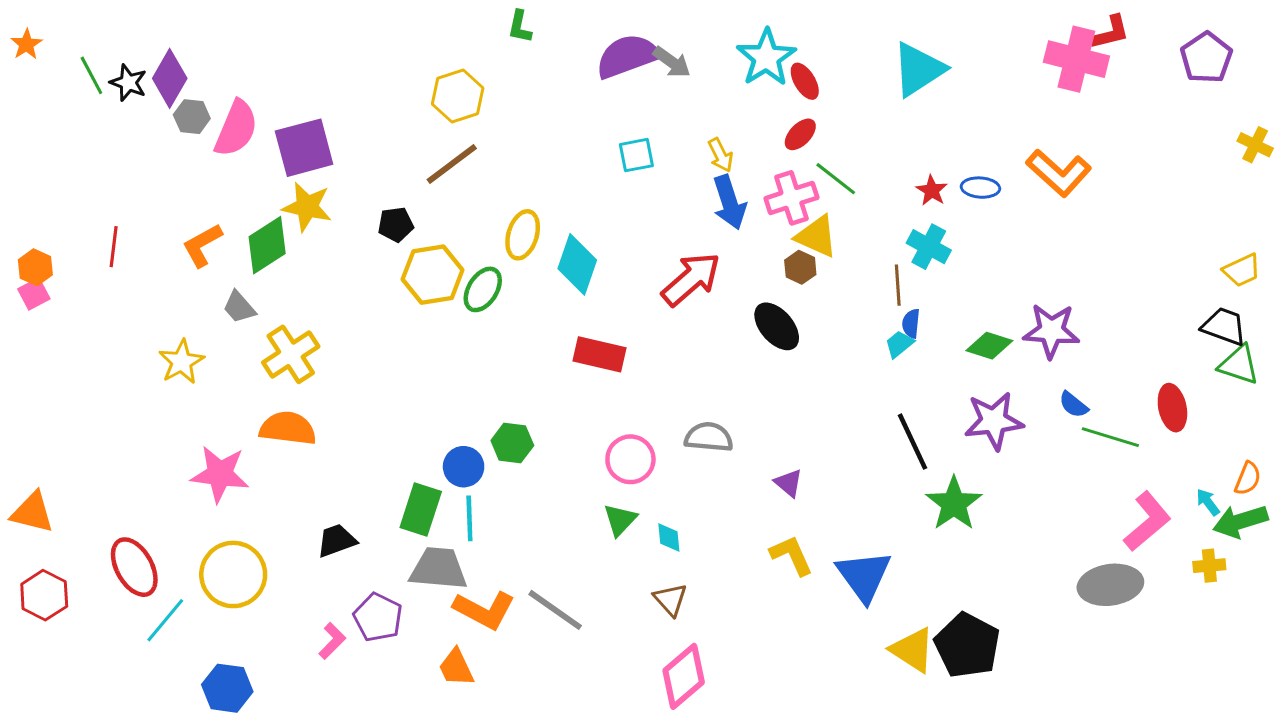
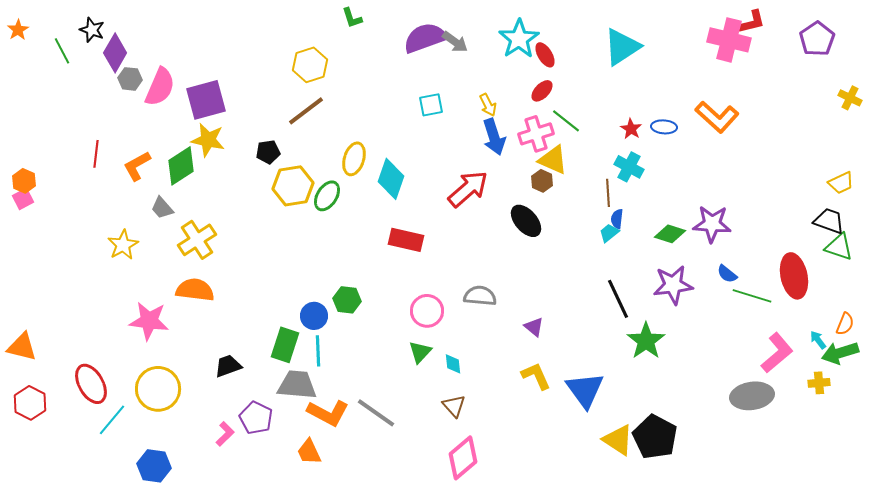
green L-shape: (520, 27) -> (352, 18), turned -30
black star: (128, 83) -> (92, 30), moved
red line: (114, 247) -> (96, 154), moved
red ellipse: (1172, 408) -> (794, 276), size x1.4

